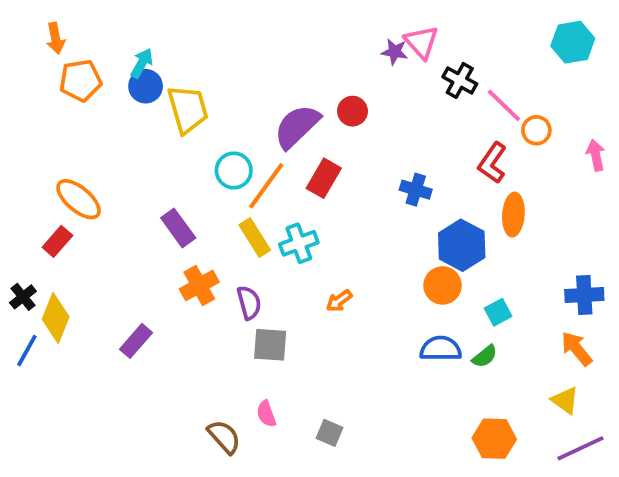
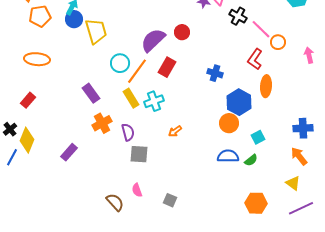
orange ellipse: (79, 199) -> (37, 59), moved, turned -35

